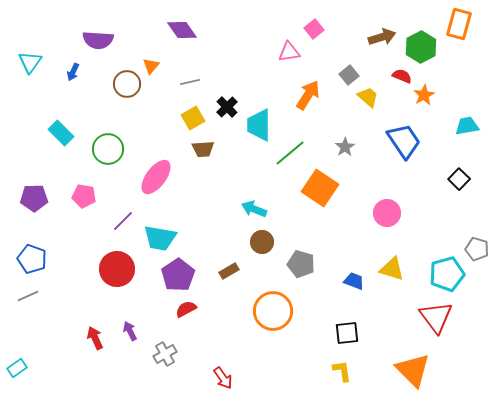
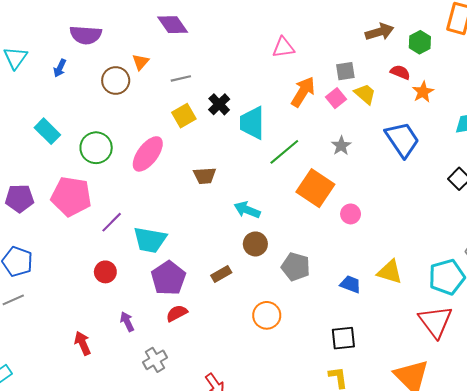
pink square: (314, 29) -> (336, 98), moved
green hexagon: (421, 47) -> (420, 42), size x0.7
gray square: (349, 75) -> (345, 71), turned 30
brown trapezoid: (203, 149) -> (205, 176), moved
pink ellipse: (156, 177) -> (148, 154), moved
pink pentagon: (84, 196) -> (71, 196), size x1.6
pink circle: (387, 213) -> (351, 214), moved, size x0.7
red circle: (117, 269) -> (105, 272), size x0.6
orange circle: (273, 311) -> (267, 315), size x0.7
purple arrow: (130, 331) -> (127, 322), moved

